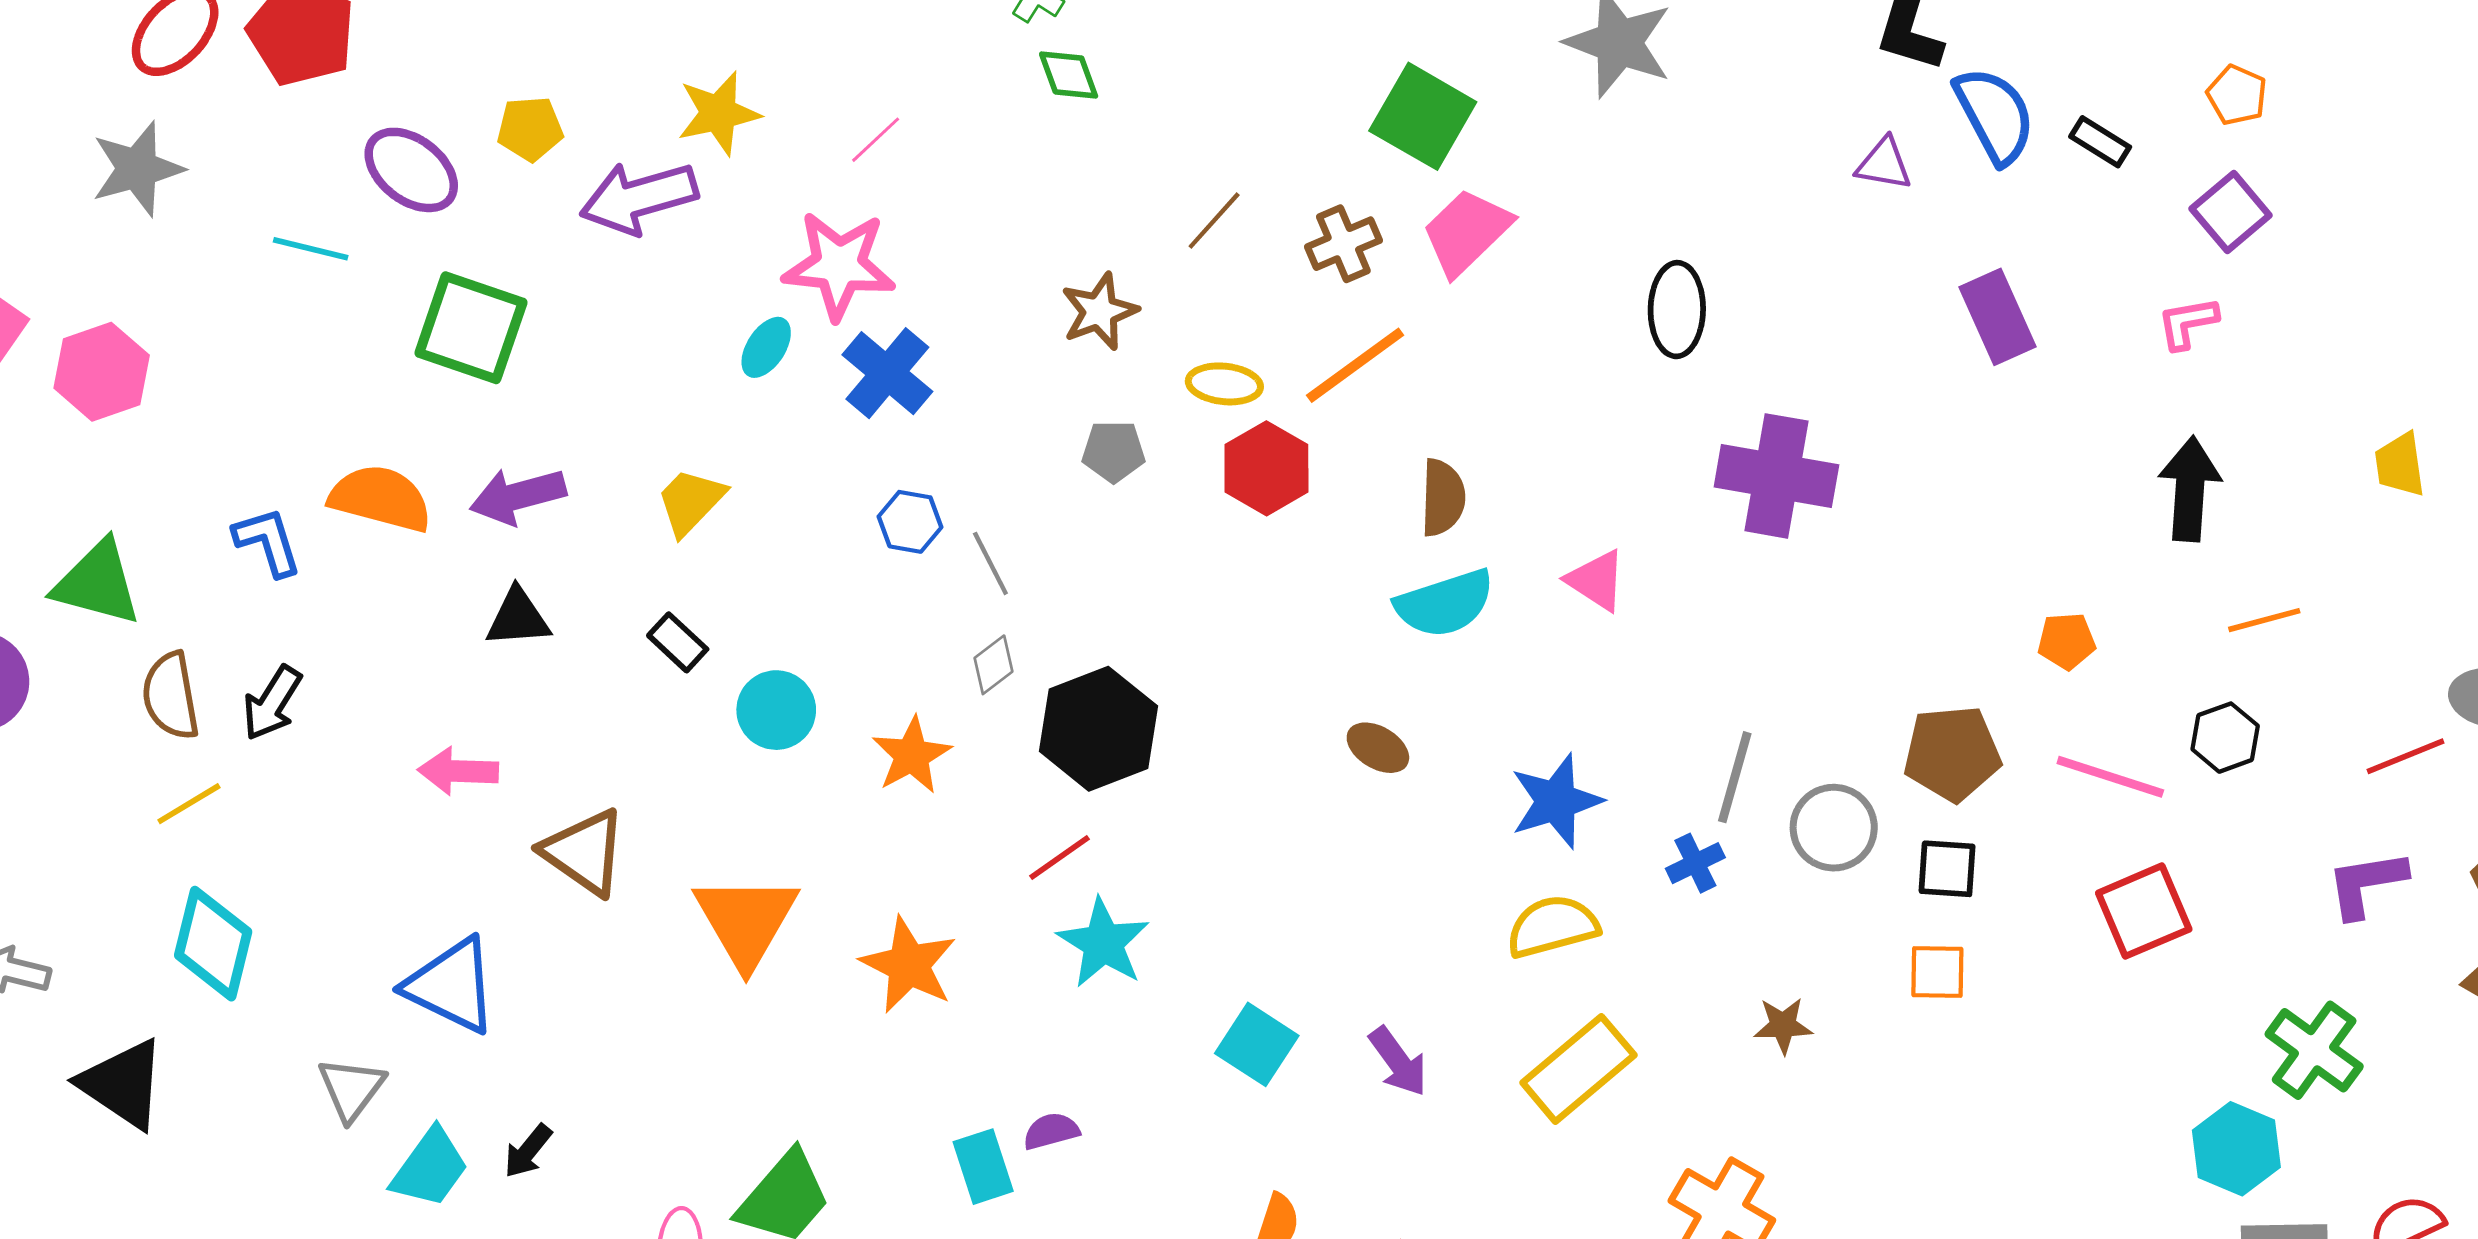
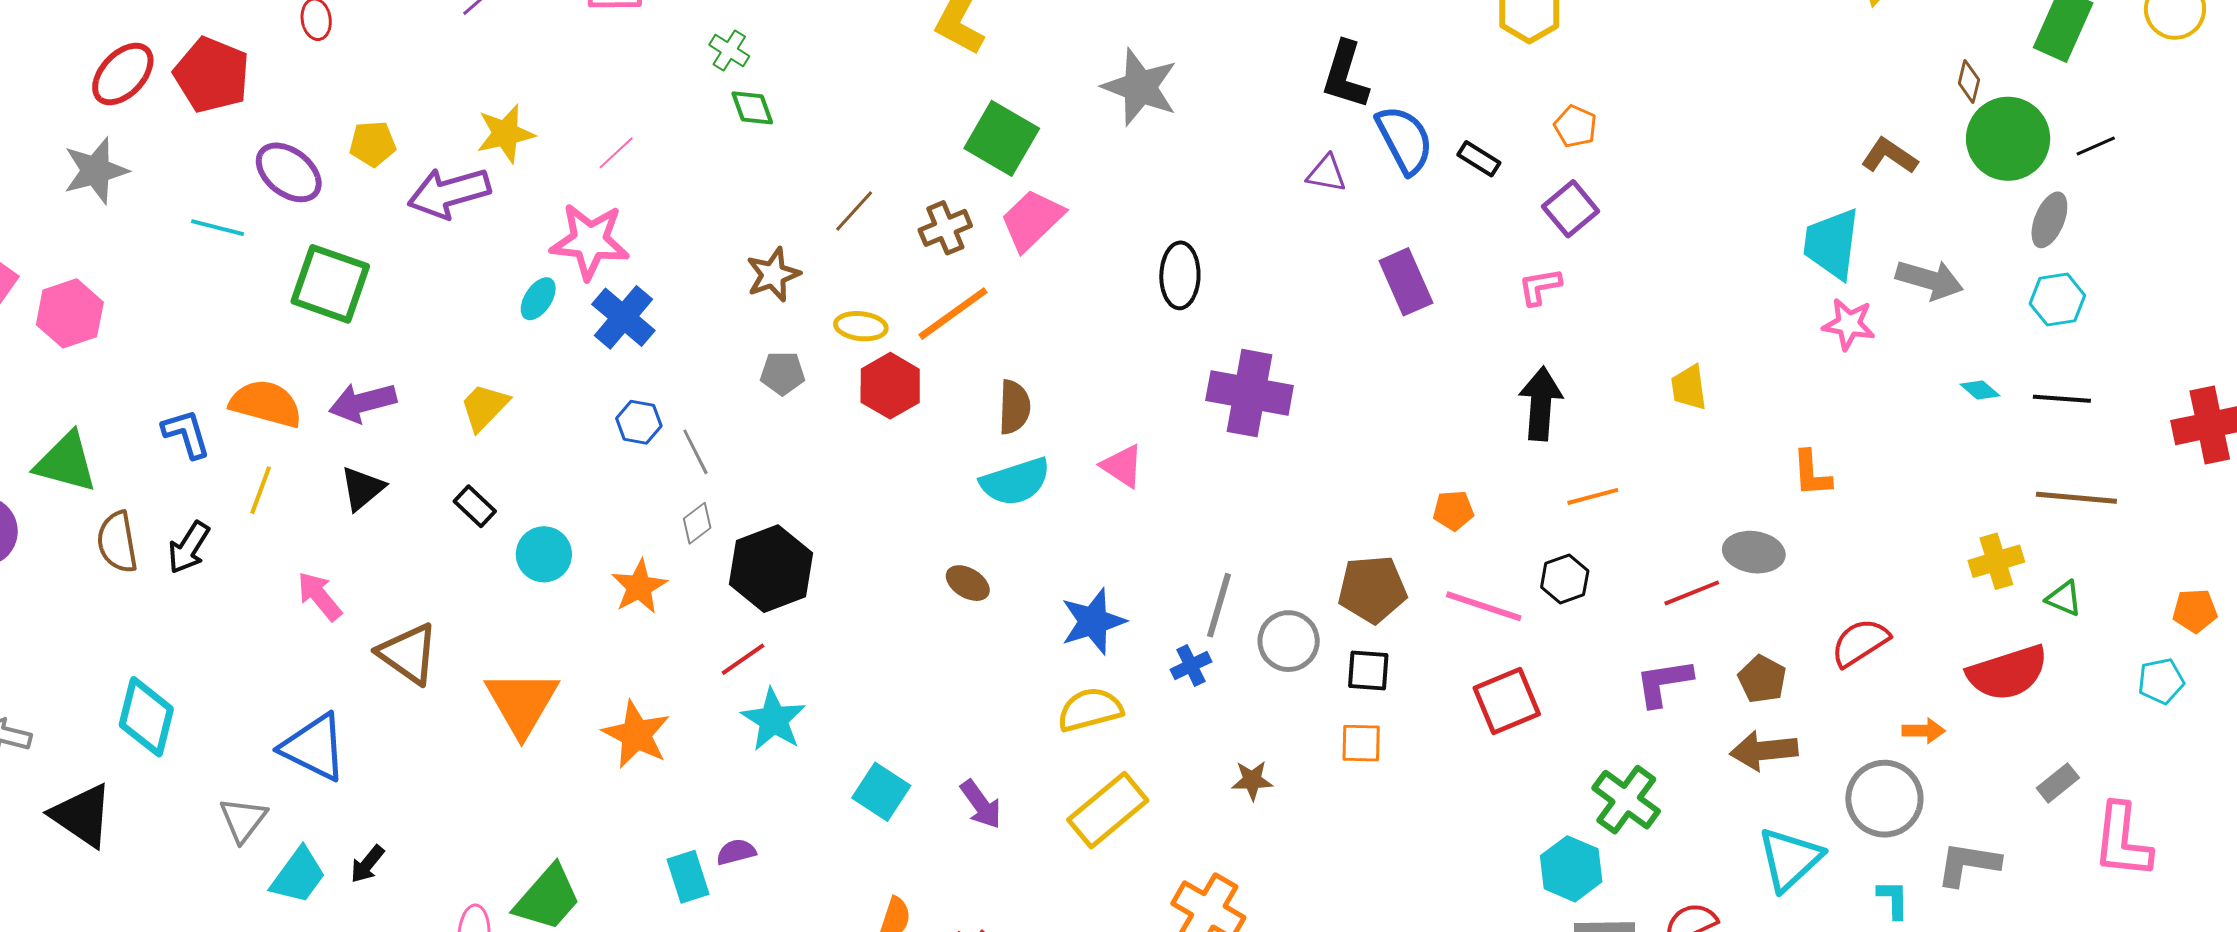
black triangle: (518, 618) -> (362, 488), turned -36
pink arrow: (458, 771) -> (320, 596), turned 48
yellow line: (189, 804) -> (261, 490), moved, turned -39

